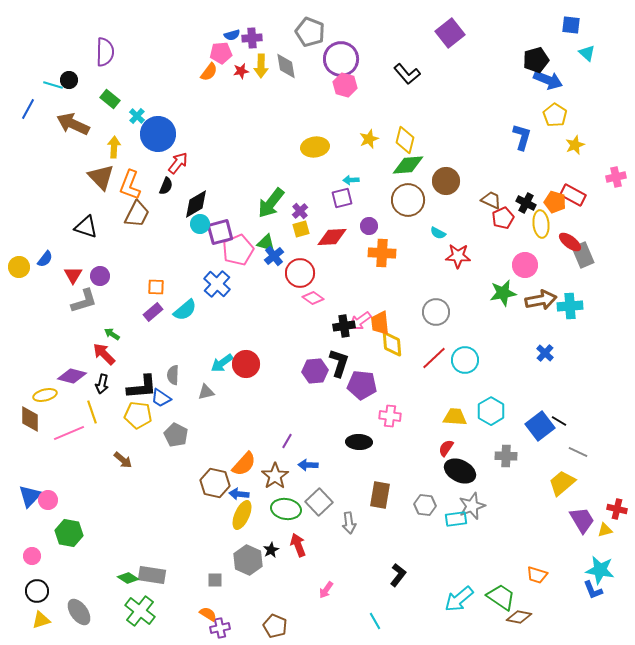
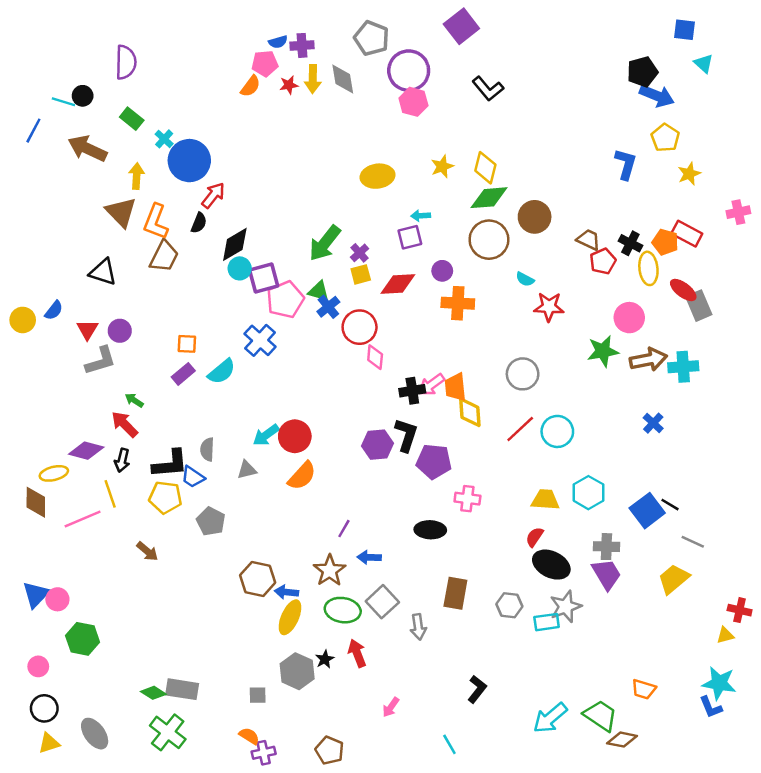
purple square: (450, 33) -> (461, 26), moved
pink diamond: (313, 298) -> (375, 357), turned 60
orange semicircle: (244, 464) -> (302, 476), moved
purple trapezoid: (582, 520) -> (606, 574), moved

